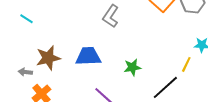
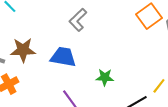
gray L-shape: (111, 16) -> (78, 20), moved

